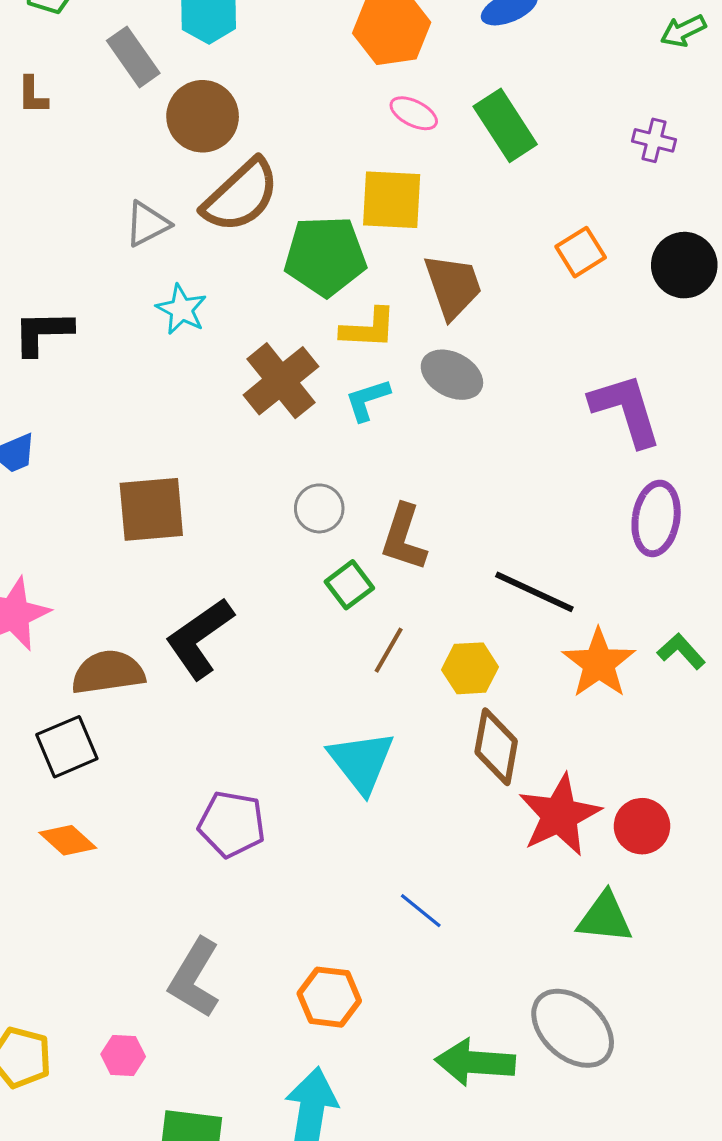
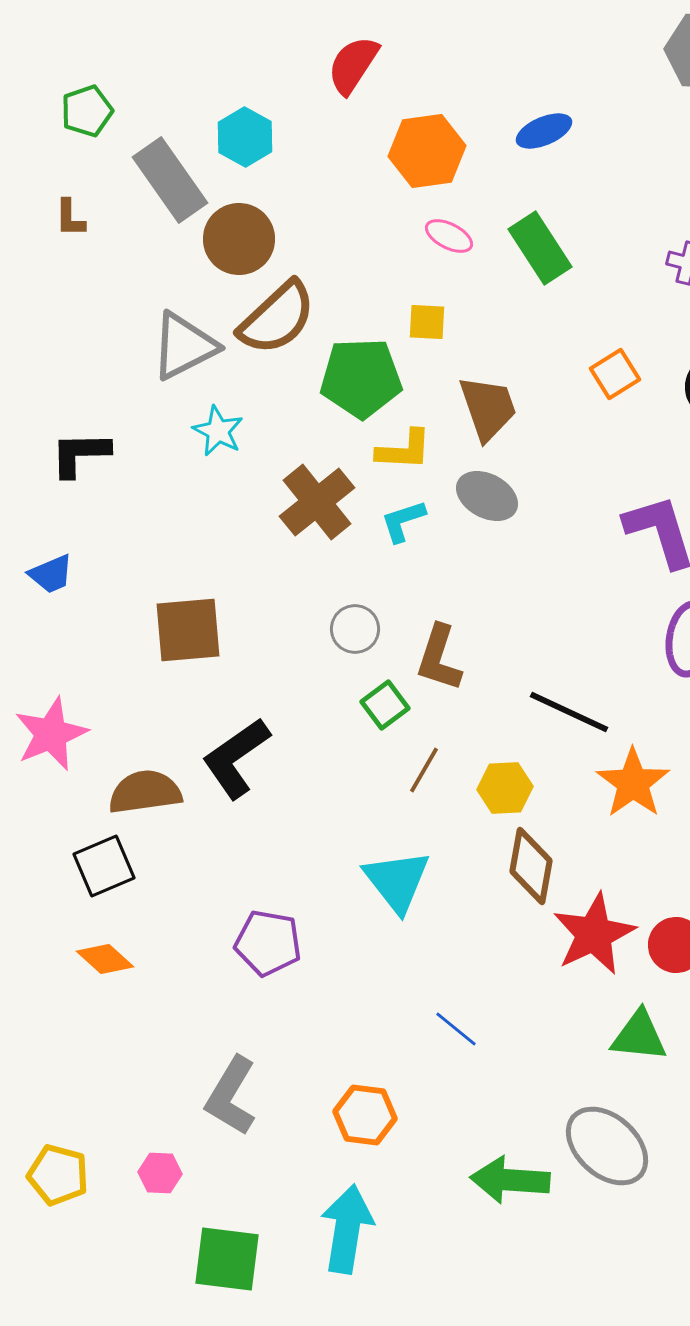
gray rectangle: (133, 57) -> (170, 180), size x1.4
yellow square: (392, 200) -> (427, 322), size x0.6
gray triangle: (147, 224) -> (184, 346), size x1.5

